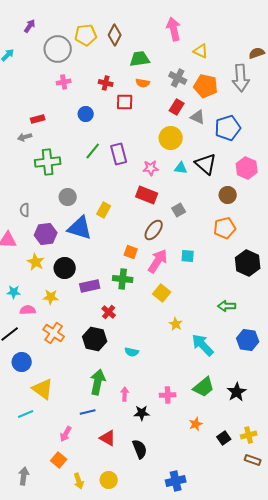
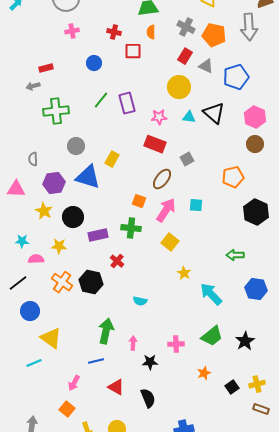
orange semicircle: (143, 83) -> (151, 32), turned 80
brown circle: (228, 195) -> (255, 144), moved
black hexagon: (95, 339) -> (91, 282), moved

